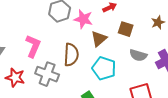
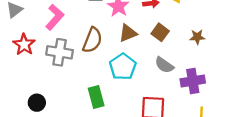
gray cross: (47, 74) -> (60, 52), turned -30

